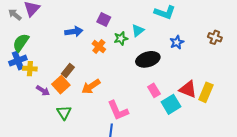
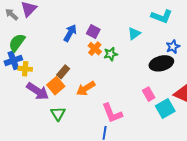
purple square: (104, 19) -> (93, 32), moved
blue arrow: (74, 31) -> (70, 33), turned -54
green star: (121, 38) -> (111, 54), moved
black ellipse: (148, 59) -> (161, 63), moved
purple arrow: (43, 91) -> (38, 91), size x1.6

